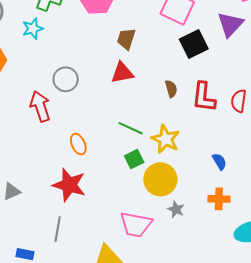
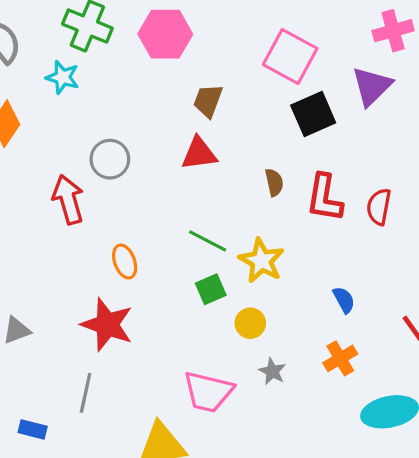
cyan star: (33, 29) -> (63, 77), turned 30
yellow circle: (160, 179) -> (250, 323), size x0.6
orange cross: (219, 199) -> (340, 358), turned -35

